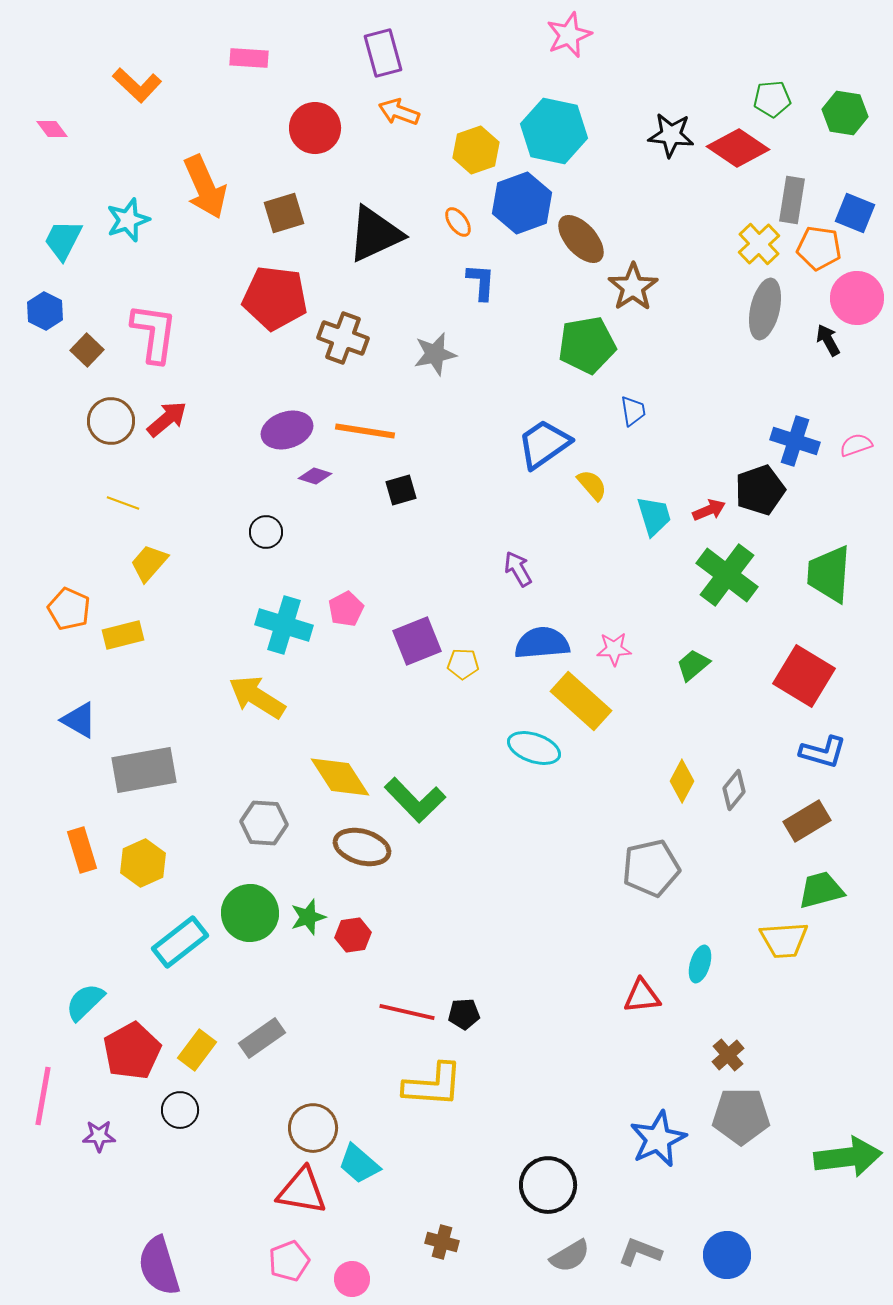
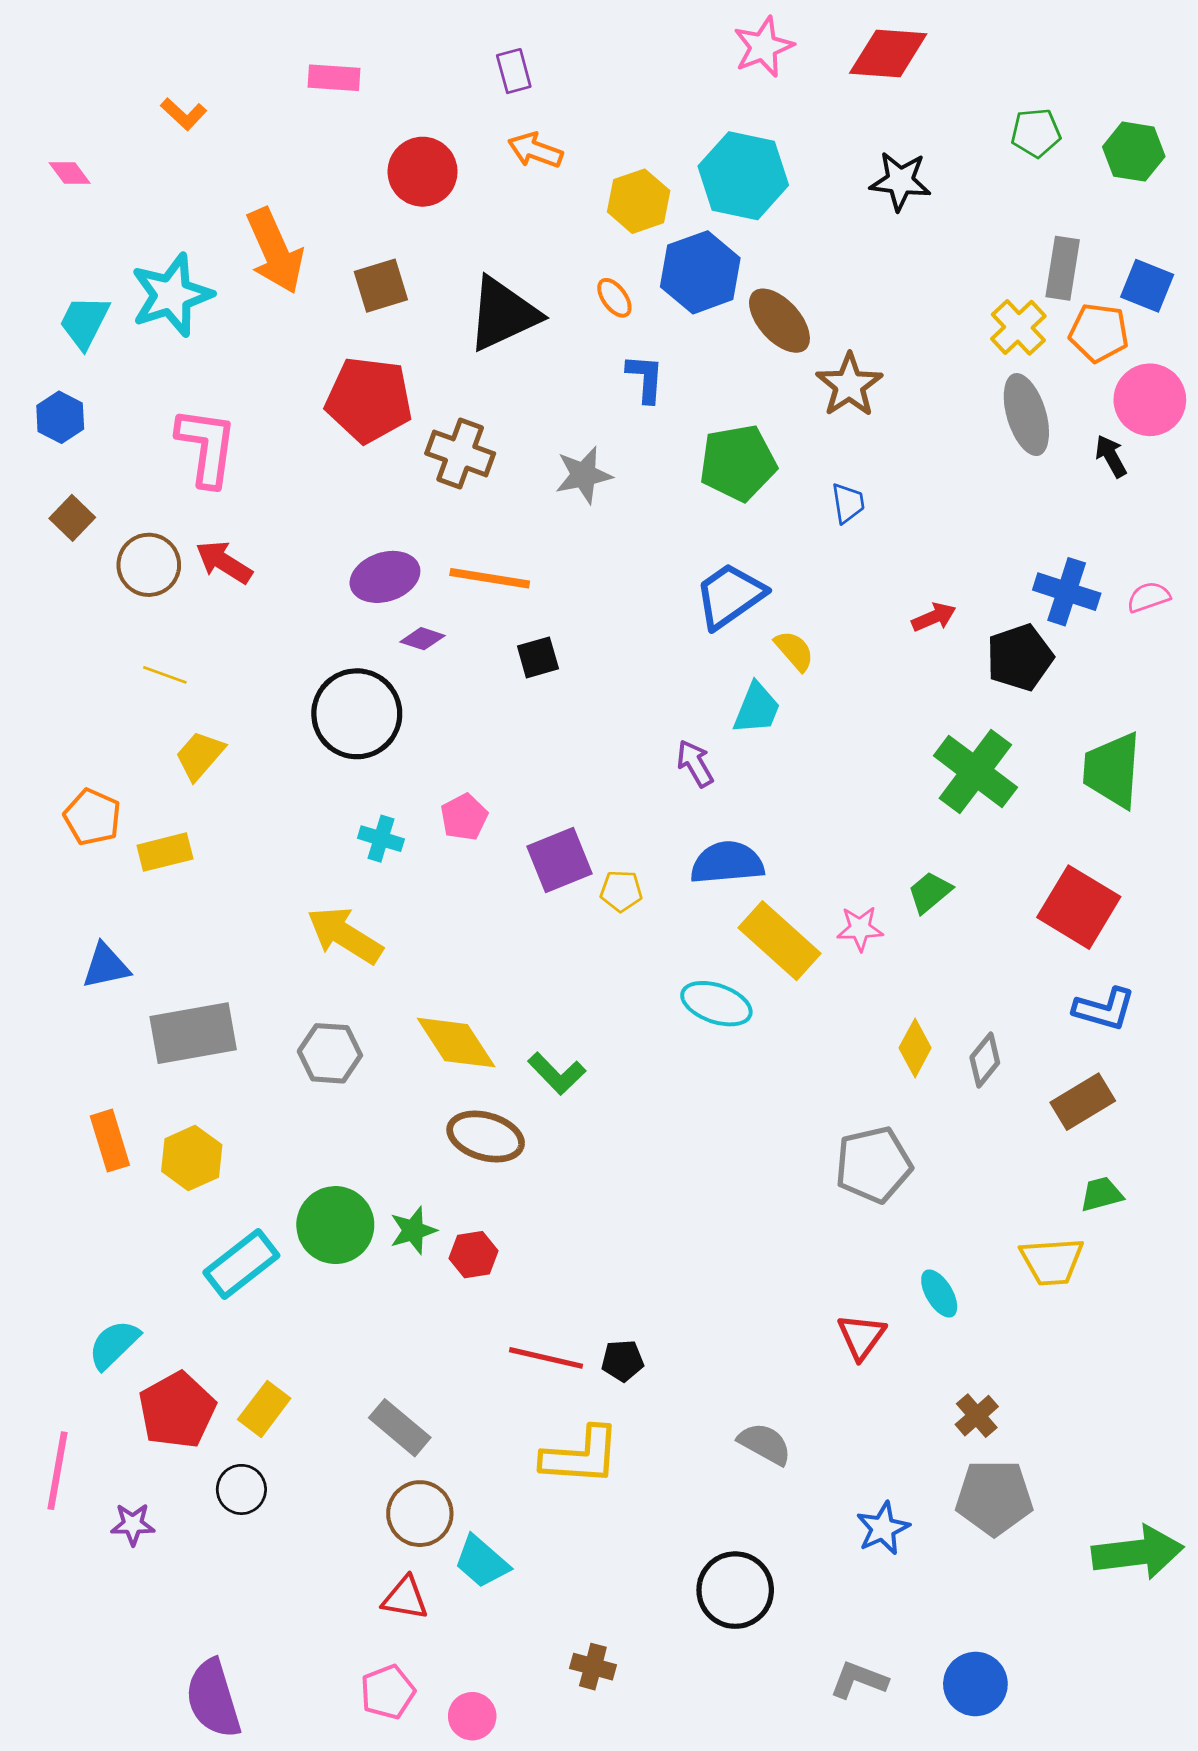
purple rectangle: (383, 53) -> (514, 71), size x0.7
orange L-shape: (137, 85) -> (184, 114), size x0.7
red diamond: (738, 148) -> (888, 54), moved, turned -30
cyan star: (128, 220) -> (172, 295), size x1.4
gray ellipse: (765, 309) -> (1026, 415), turned -30
green pentagon: (587, 345) -> (738, 463), moved
brown square: (87, 350) -> (72, 518), moved
blue trapezoid: (633, 411) -> (848, 503), moved
red arrow: (167, 419) -> (224, 562), turned -108
red arrow: (709, 510) -> (934, 617), moved
cyan trapezoid: (654, 516) -> (757, 708), moved, turned 39
black circle: (266, 532) -> (357, 714), size x2.0
cyan cross: (284, 625) -> (381, 839), size x0.6
pink star: (614, 649) -> (860, 929), moved
blue triangle: (79, 720) -> (106, 966), turned -42
green L-shape: (415, 800) -> (557, 1073), size x0.7
gray hexagon: (264, 823) -> (330, 1053), moved
green trapezoid: (821, 890) -> (1102, 1194), size x0.7
cyan ellipse: (700, 964) -> (939, 1294), turned -48
red triangle: (642, 996) -> (861, 1336), turned -48
gray rectangle: (262, 1038) -> (400, 1428), moved, turned 75
blue star: (658, 1139) -> (883, 1528), size x0.7
red triangle: (302, 1191) -> (405, 1598), size x0.7
gray semicircle: (570, 1256) -> (765, 1444), moved, turned -120

